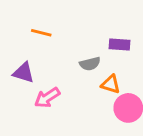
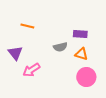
purple triangle: (24, 73) -> (15, 53), turned 35
orange triangle: (111, 84) -> (81, 54), moved

